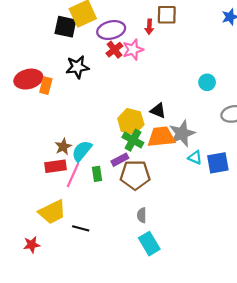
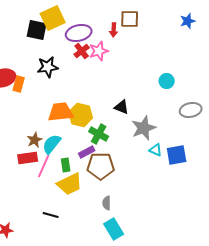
yellow hexagon: (131, 122) -> (81, 115), moved
orange trapezoid: (161, 137) -> (61, 112), moved
yellow trapezoid: (52, 212) -> (70, 184), moved

